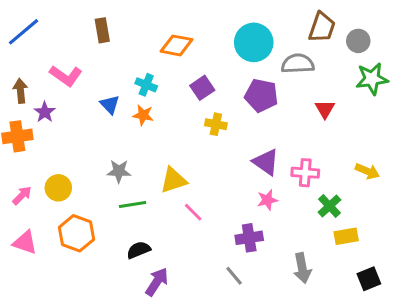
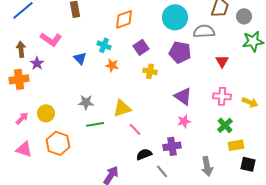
orange diamond: (176, 45) -> (124, 19), turned -30
orange star: (143, 115) -> (112, 65), moved
pink cross: (305, 173) -> (222, 96), moved
black semicircle: (139, 250) -> (144, 154), moved
black square: (369, 279) -> (248, 164), moved, turned 35

